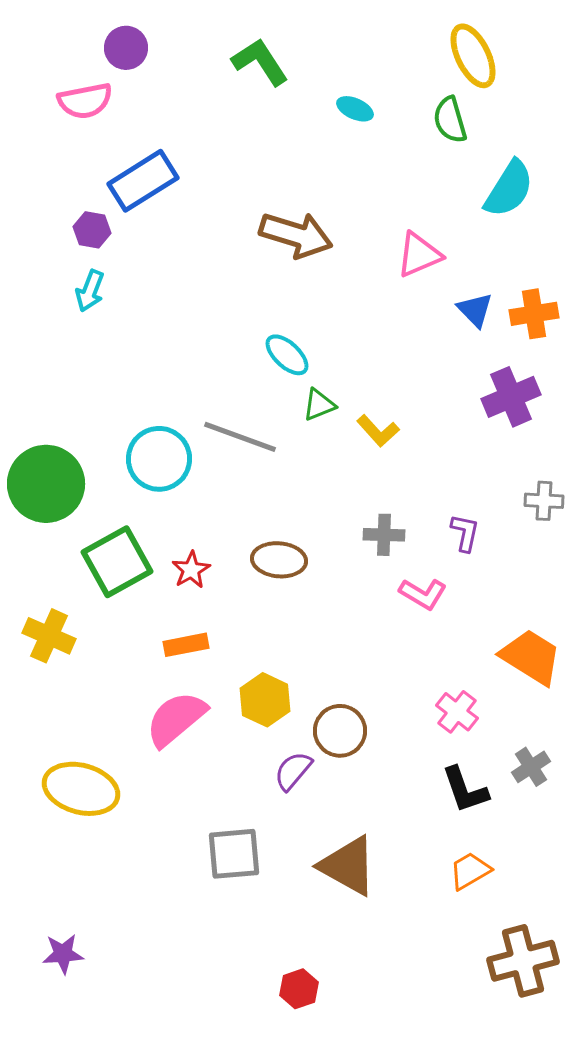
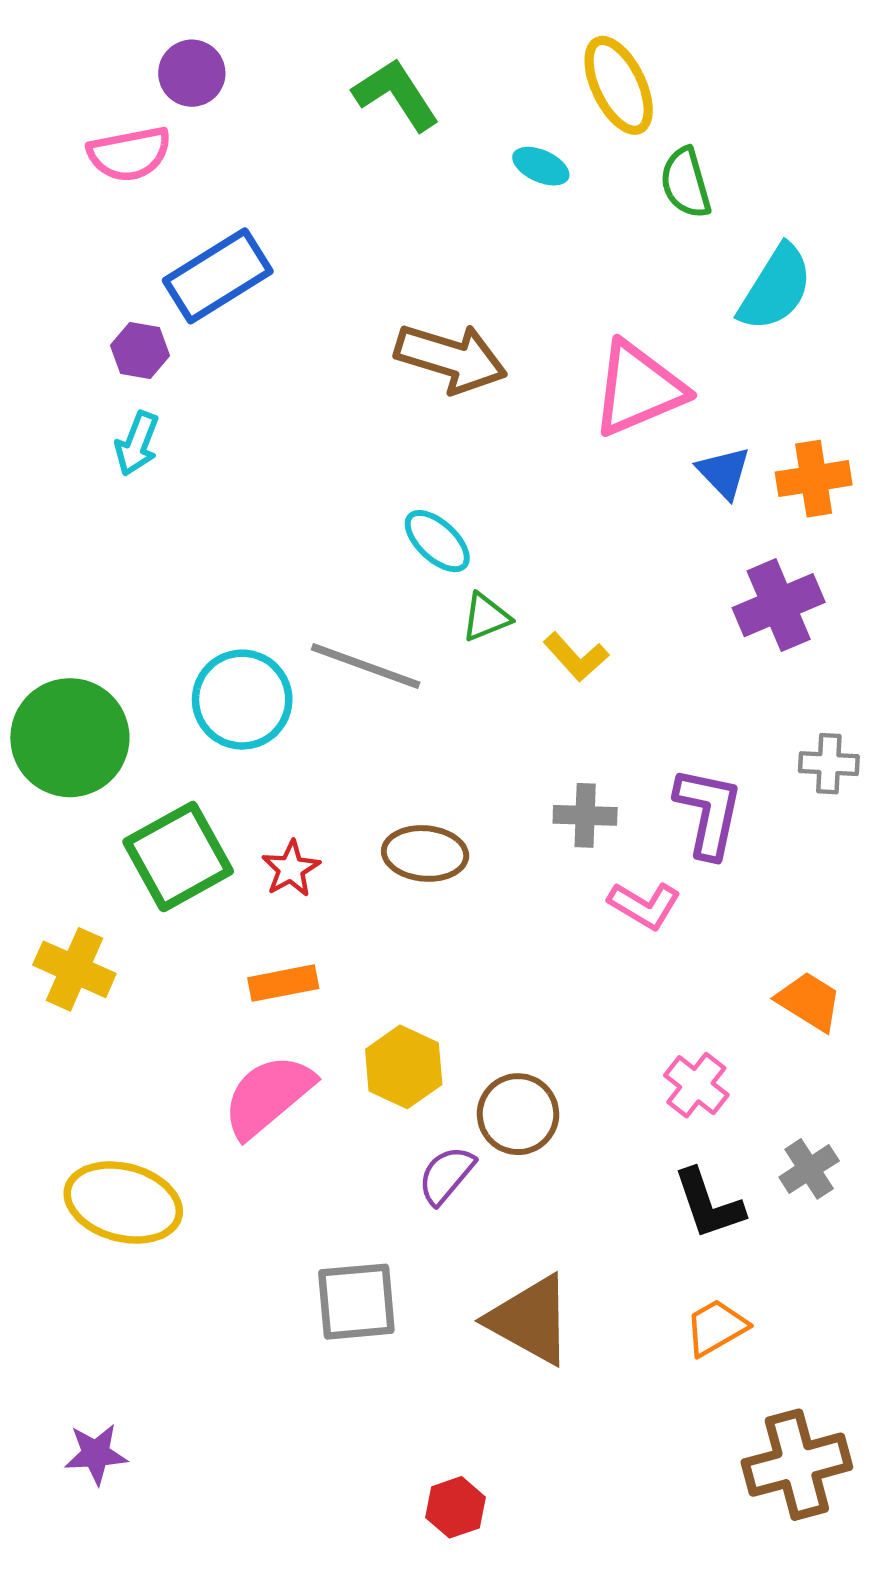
yellow ellipse: (473, 56) -> (619, 85), moved
pink triangle: (419, 255) -> (638, 389), size x1.4
purple L-shape: (465, 533) -> (709, 812), size x1.6
orange trapezoid: (531, 657) -> (809, 1001), size x0.7

